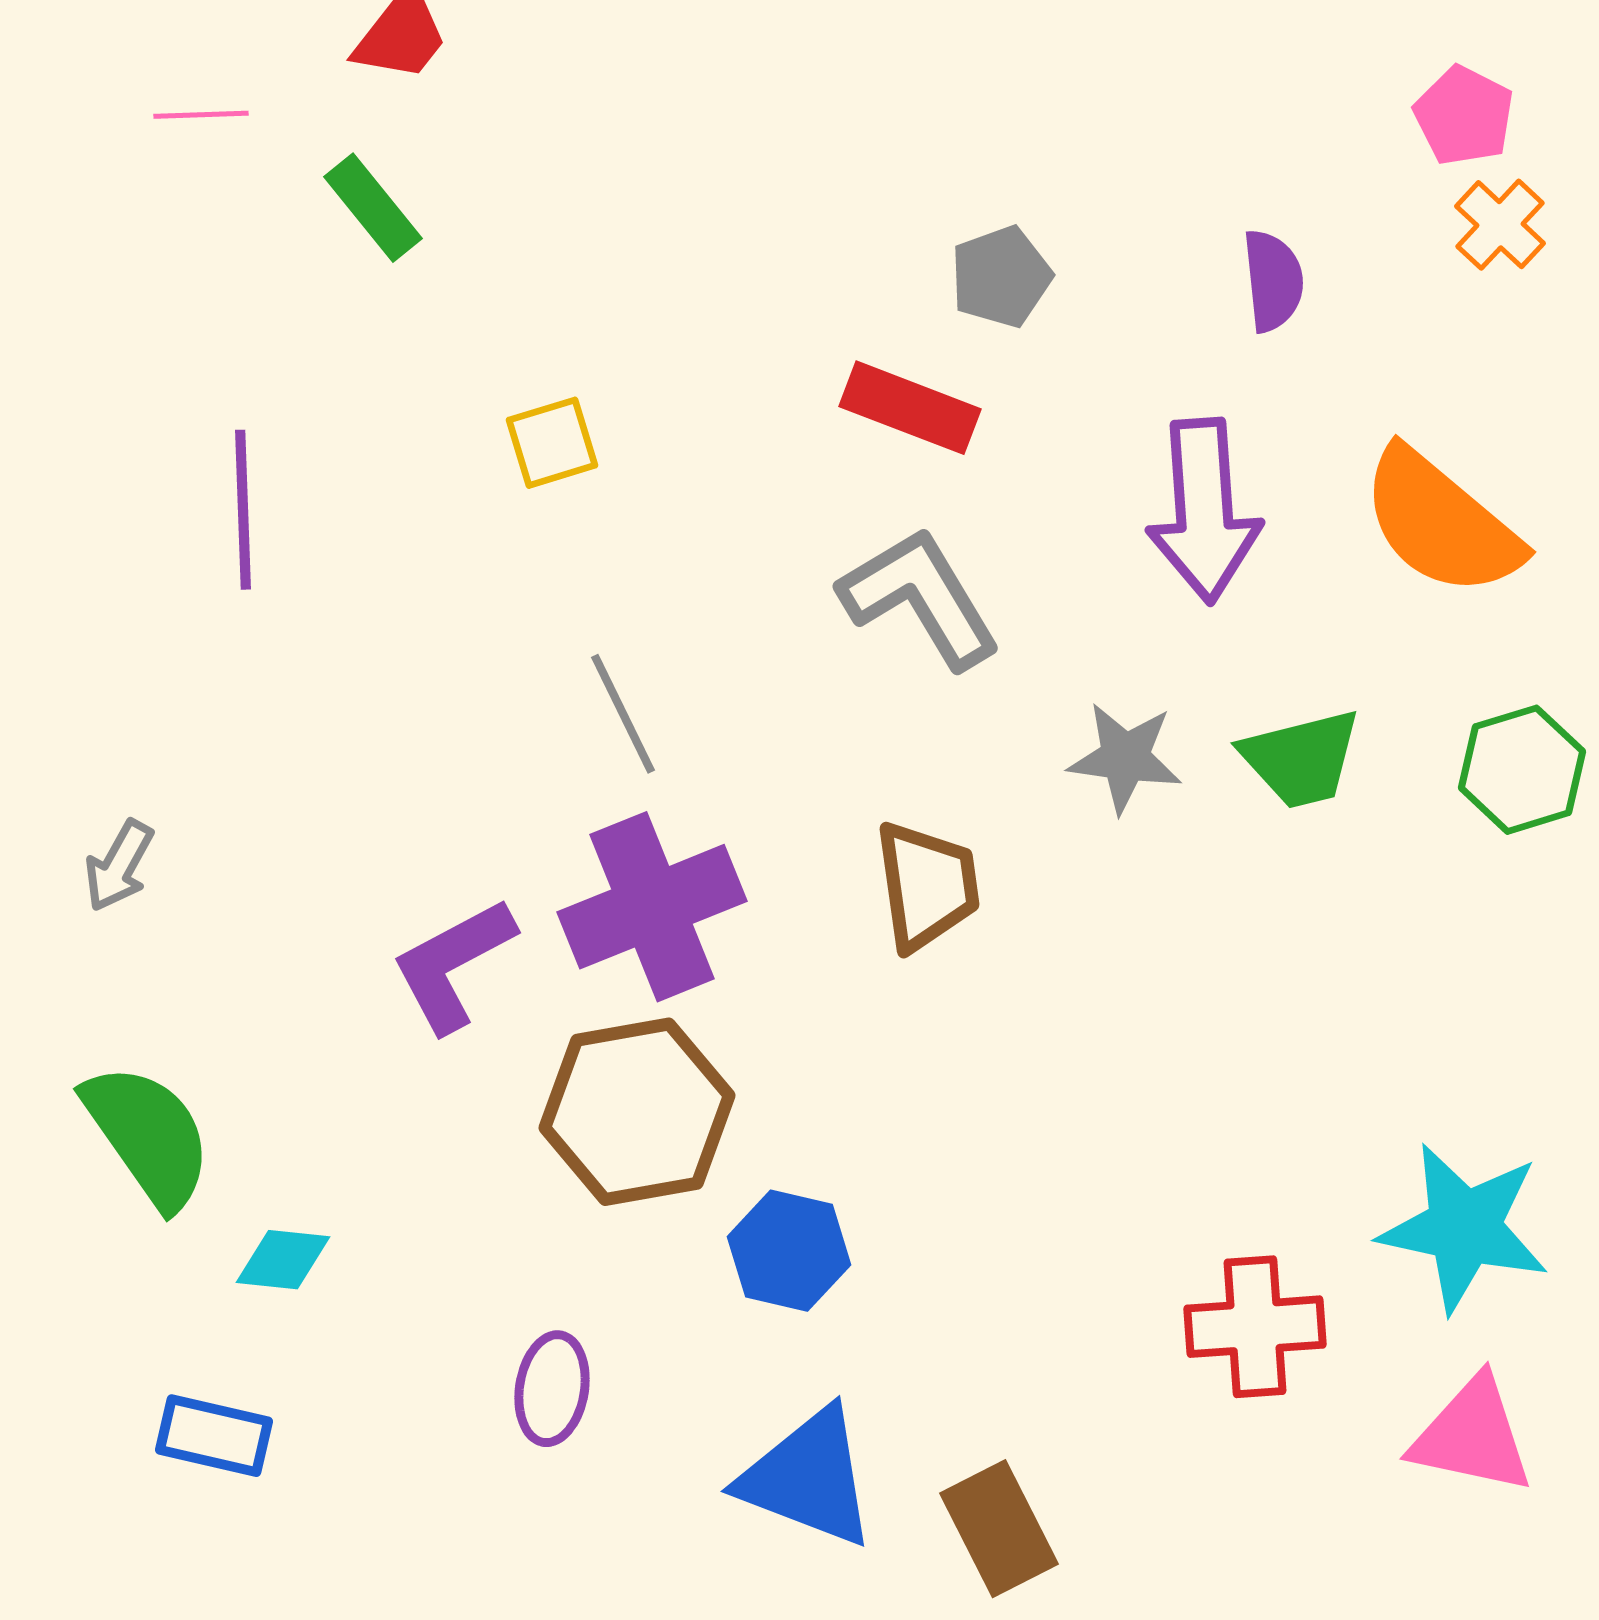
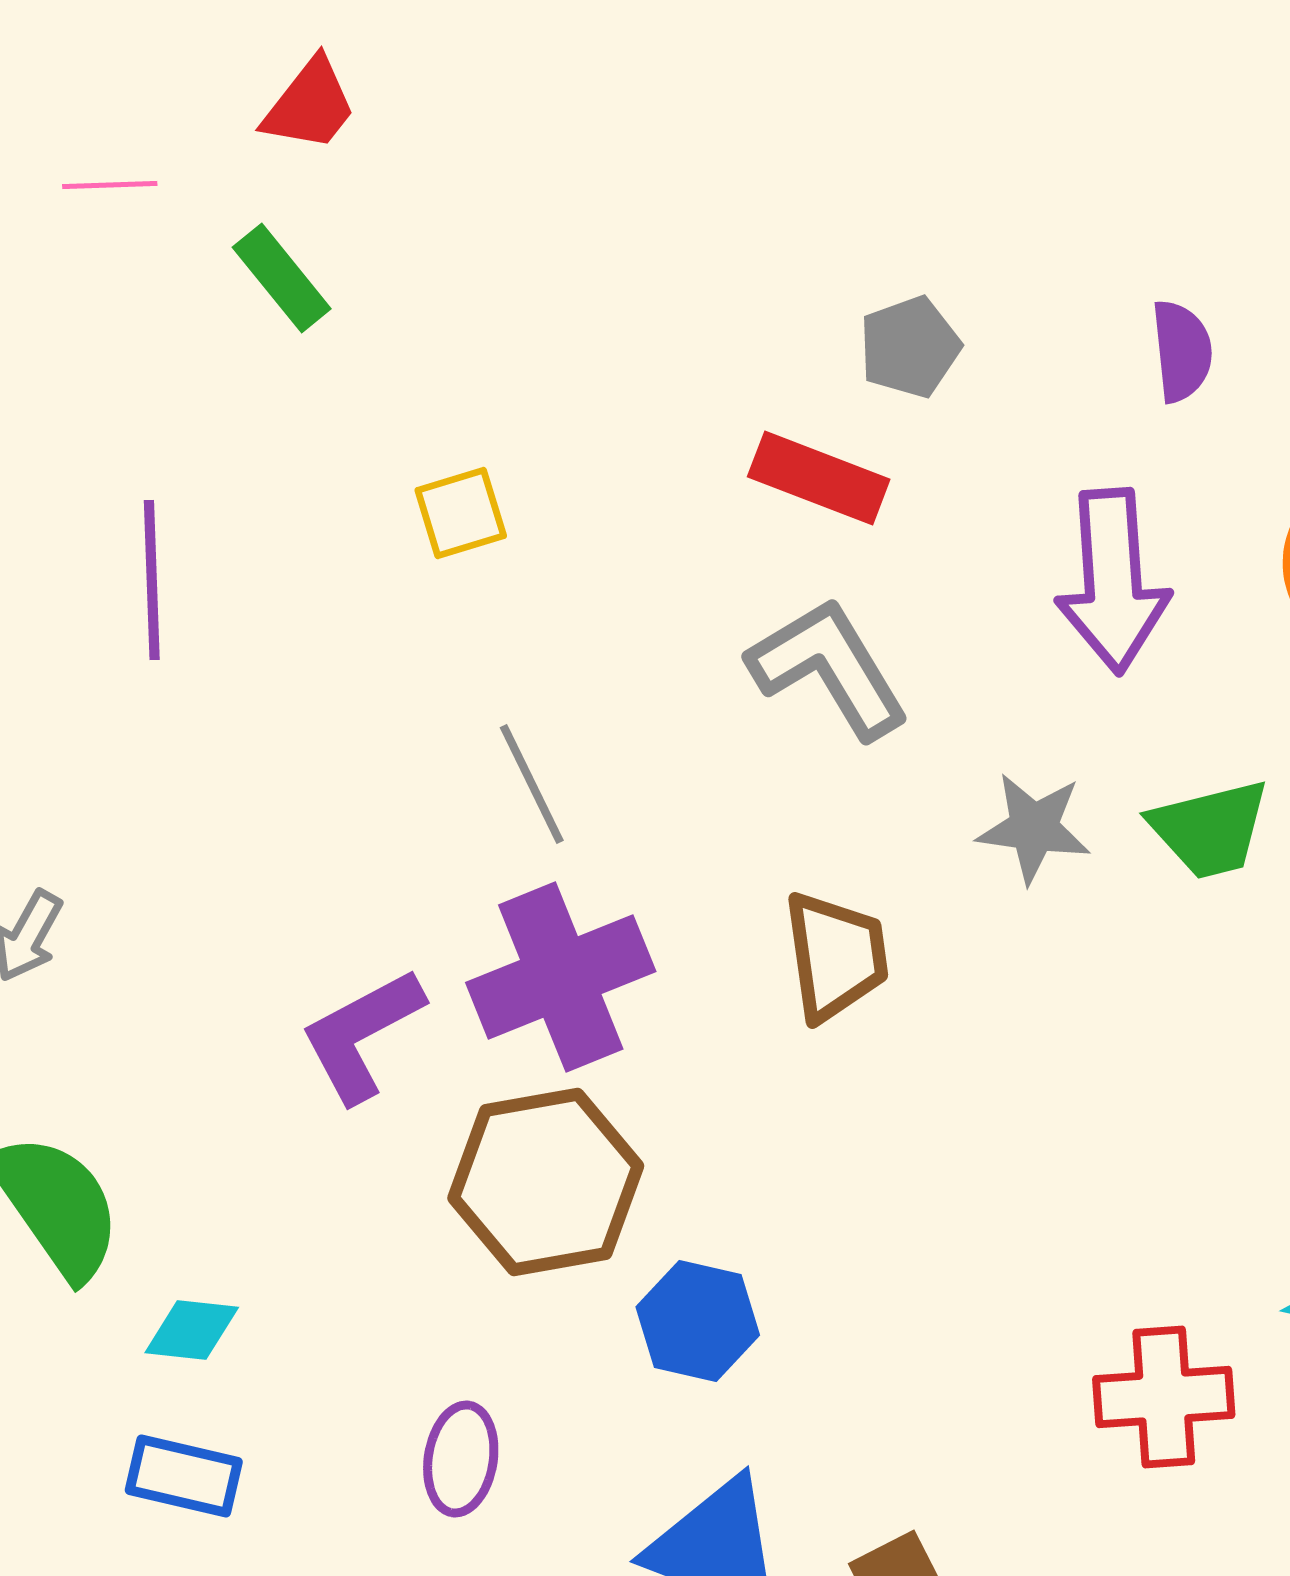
blue rectangle: (214, 1436) -> (184, 1476), moved

